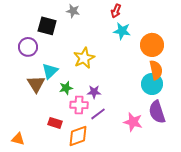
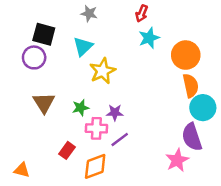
black square: (47, 26) -> (44, 34), moved
cyan star: (122, 31) -> (149, 38), turned -30
cyan triangle: (50, 71) -> (83, 46), moved
cyan circle: (152, 84) -> (203, 108), moved
pink star: (133, 122) -> (177, 160), moved, turned 30
red rectangle: (55, 123) -> (67, 150), turned -72

